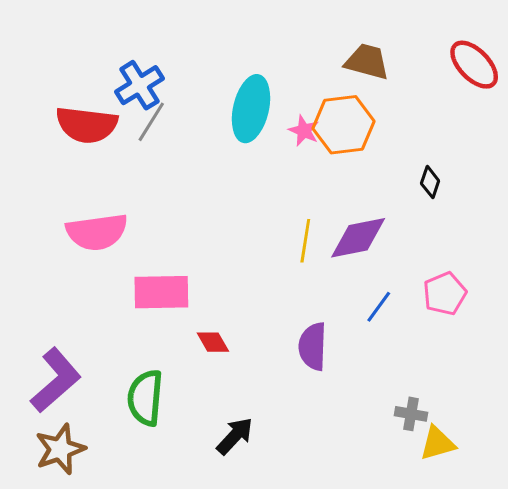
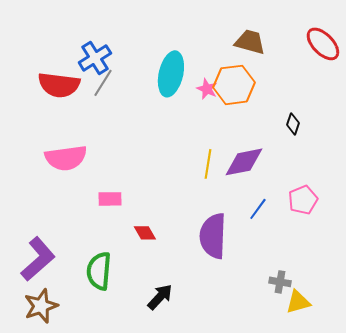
pink rectangle: (161, 292) -> (110, 199), size x0.6
purple semicircle: (313, 346) -> (213, 236), size x1.4

